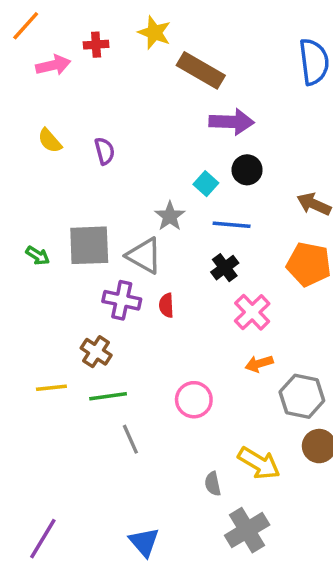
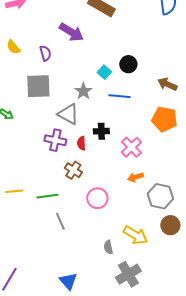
purple arrow: (232, 122) -> (71, 32), moved, turned 30
gray square: (89, 245) -> (38, 86), moved
black cross: (225, 268) -> (101, 131), moved, turned 35
brown cross: (96, 352) -> (73, 170), moved

